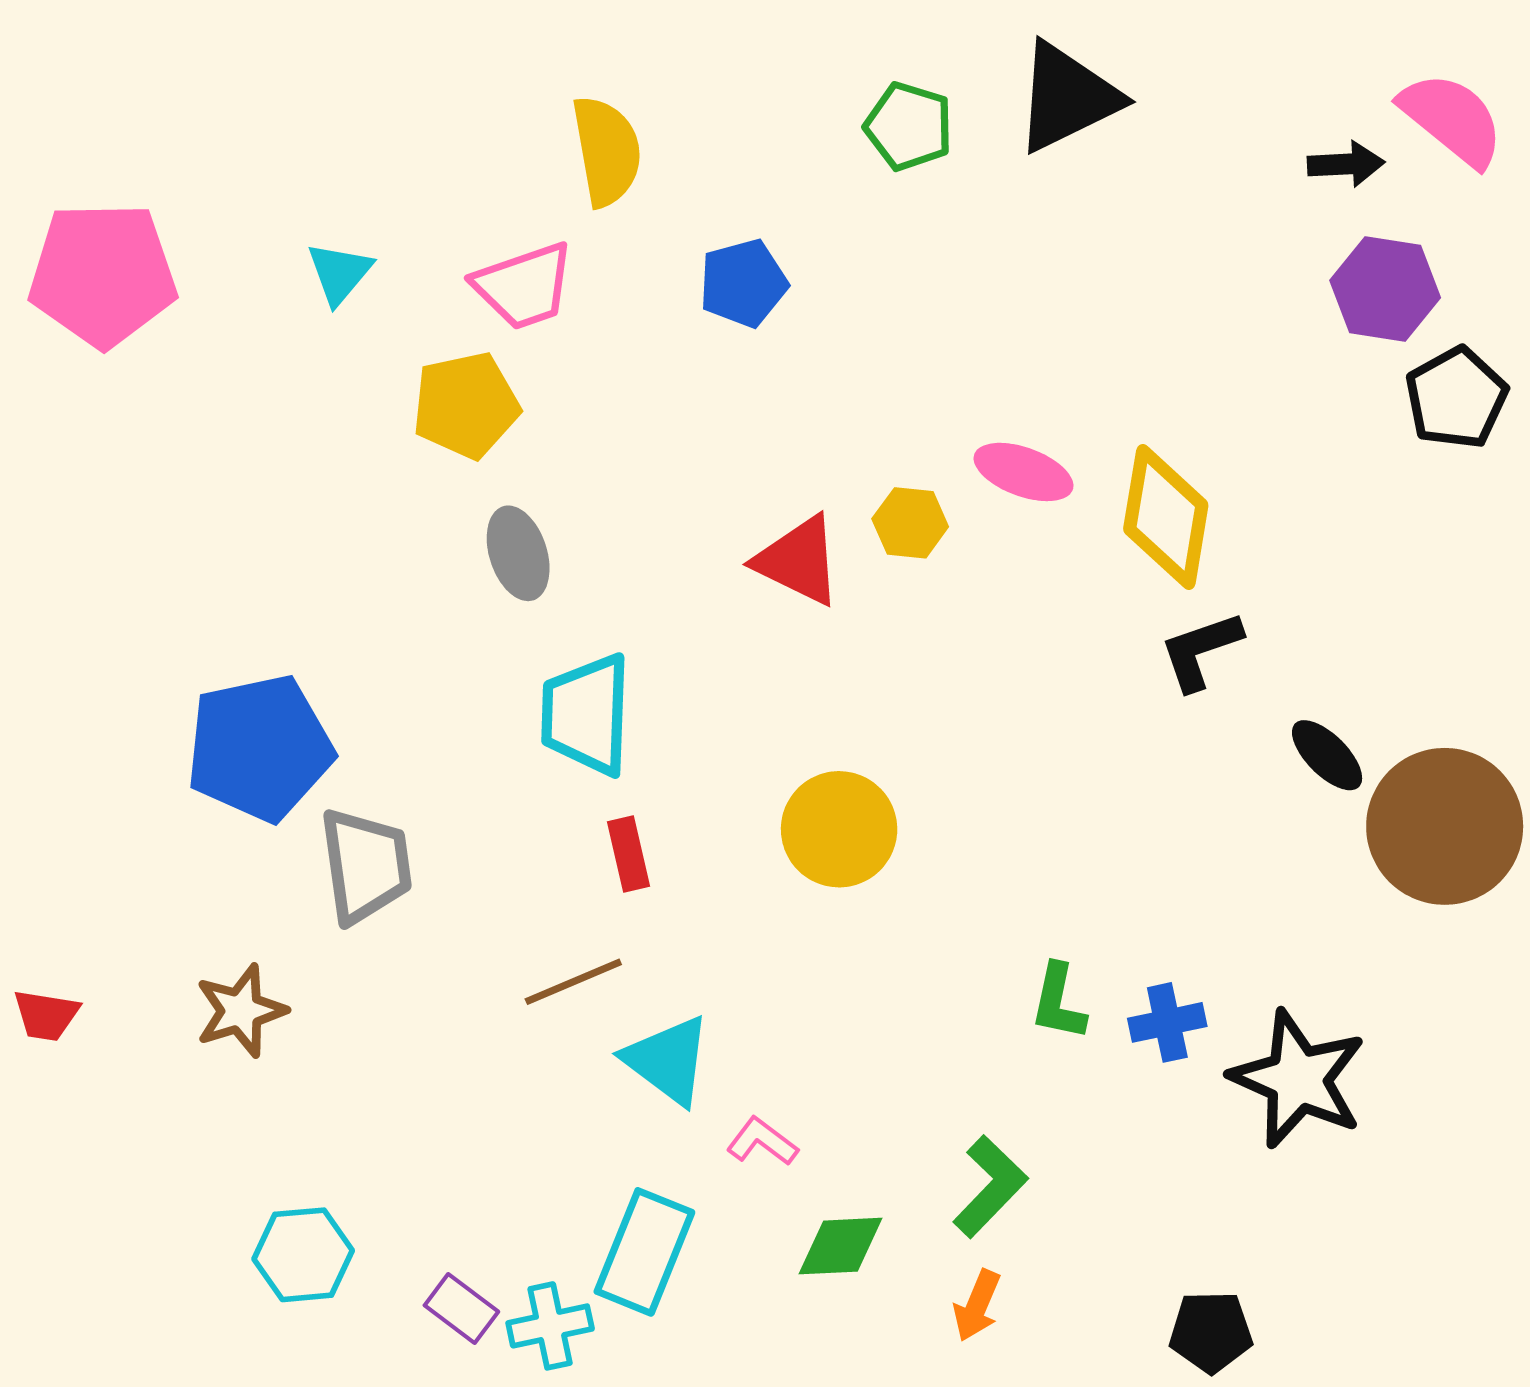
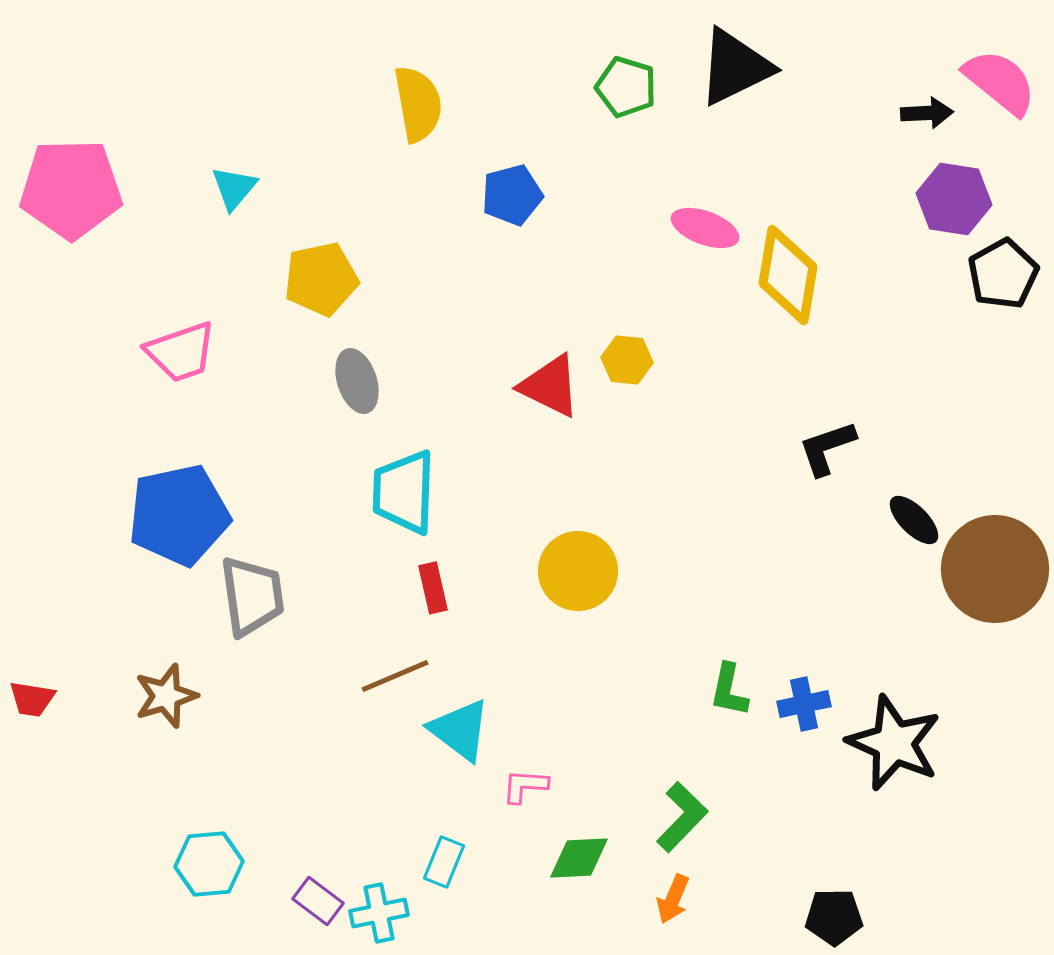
pink trapezoid: (524, 286) -> (181, 352), moved
pink ellipse: (1024, 472) -> (705, 228), moved
yellow diamond: (1166, 517) -> (788, 275), moved
pink L-shape: (762, 1142) -> (525, 786), turned -33
cyan rectangle: (644, 1252) -> (444, 862), size x0.6

